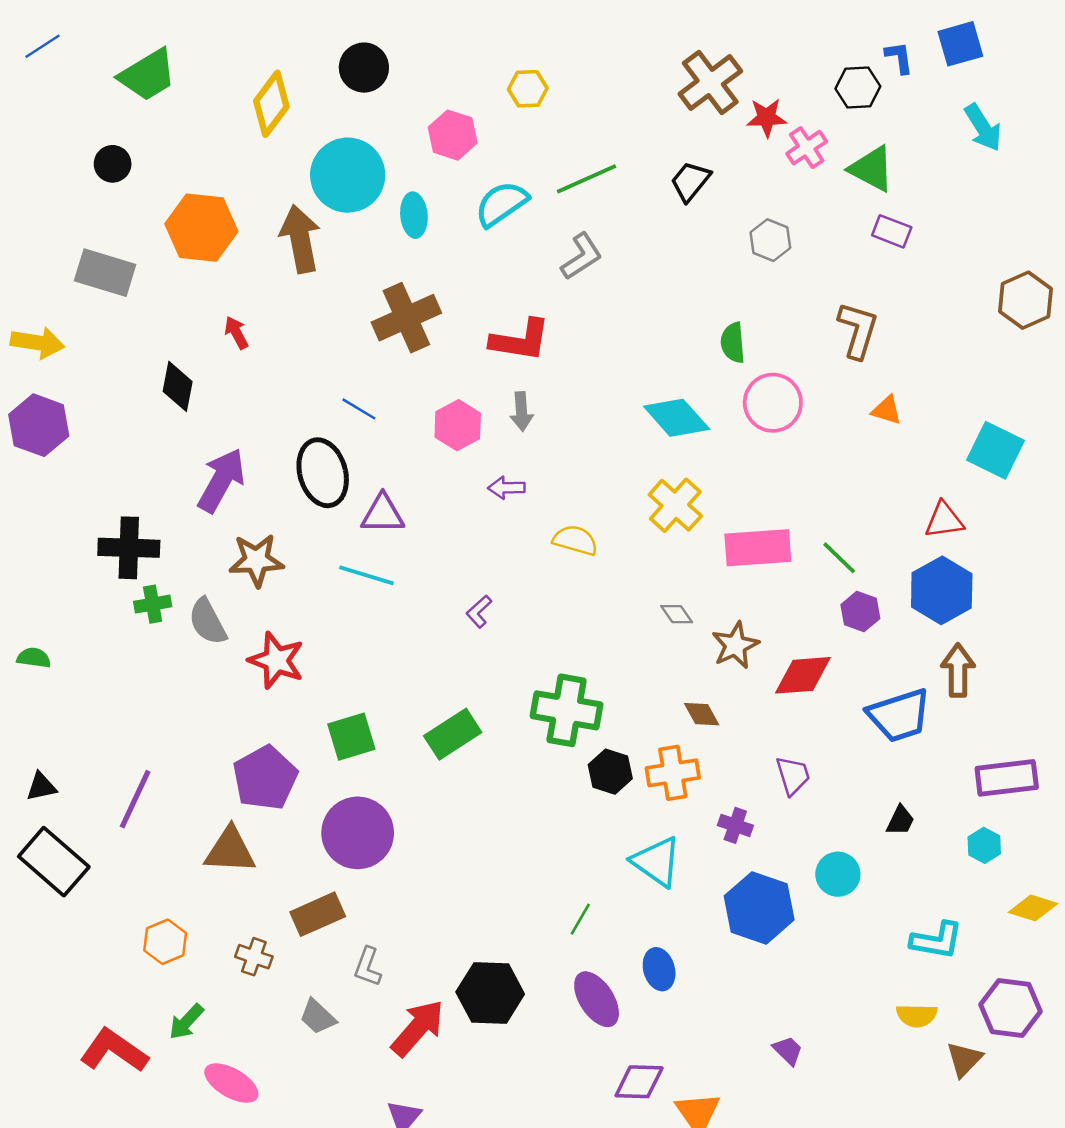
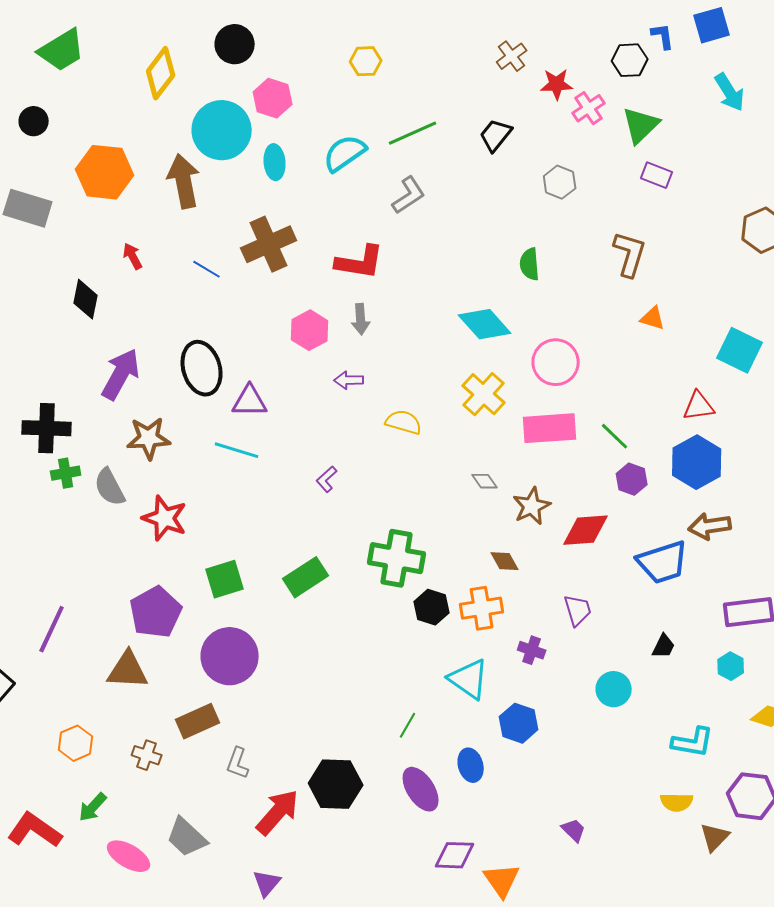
brown cross: (710, 83) -> (512, 56), size x0.6
pink hexagon: (453, 135) -> (273, 98), moved
green triangle: (872, 169) -> (641, 125), turned 48
pink circle: (773, 403) -> (556, 362), moved
blue line: (359, 409) -> (207, 269), moved
brown arrow: (958, 670) -> (710, 526), turned -99
blue hexagon: (759, 908) -> (519, 723), moved, size x0.7
gray trapezoid: (318, 1017) -> (187, 837), moved, size x1.4

